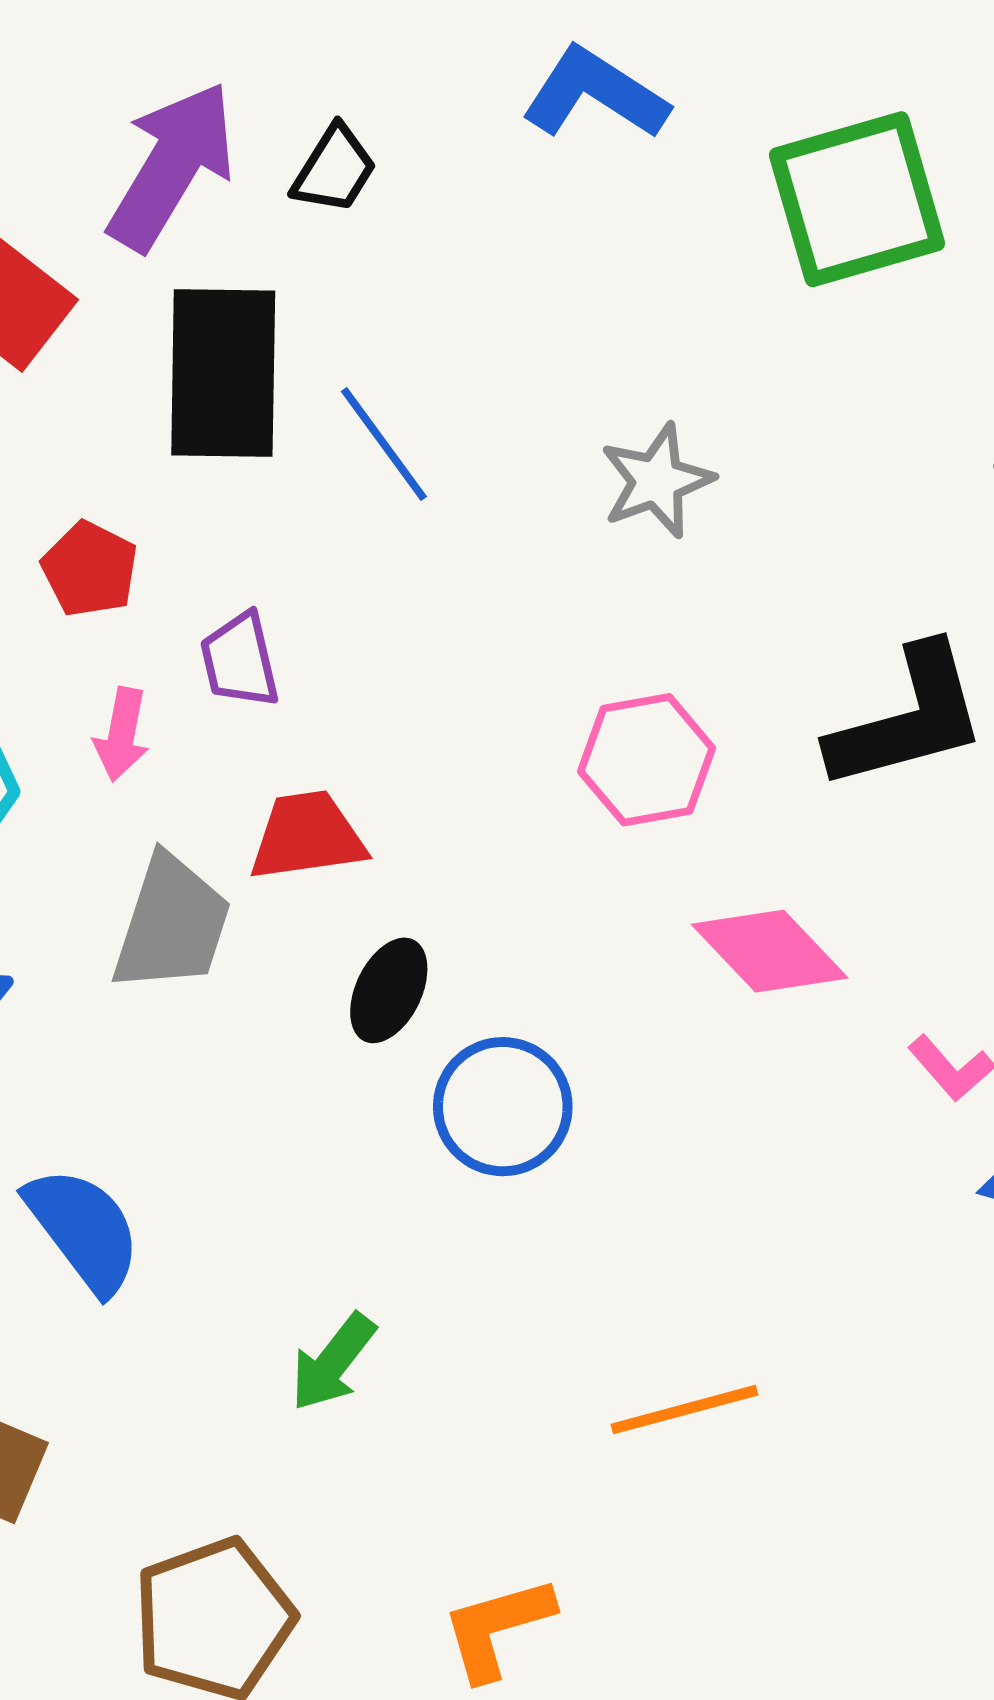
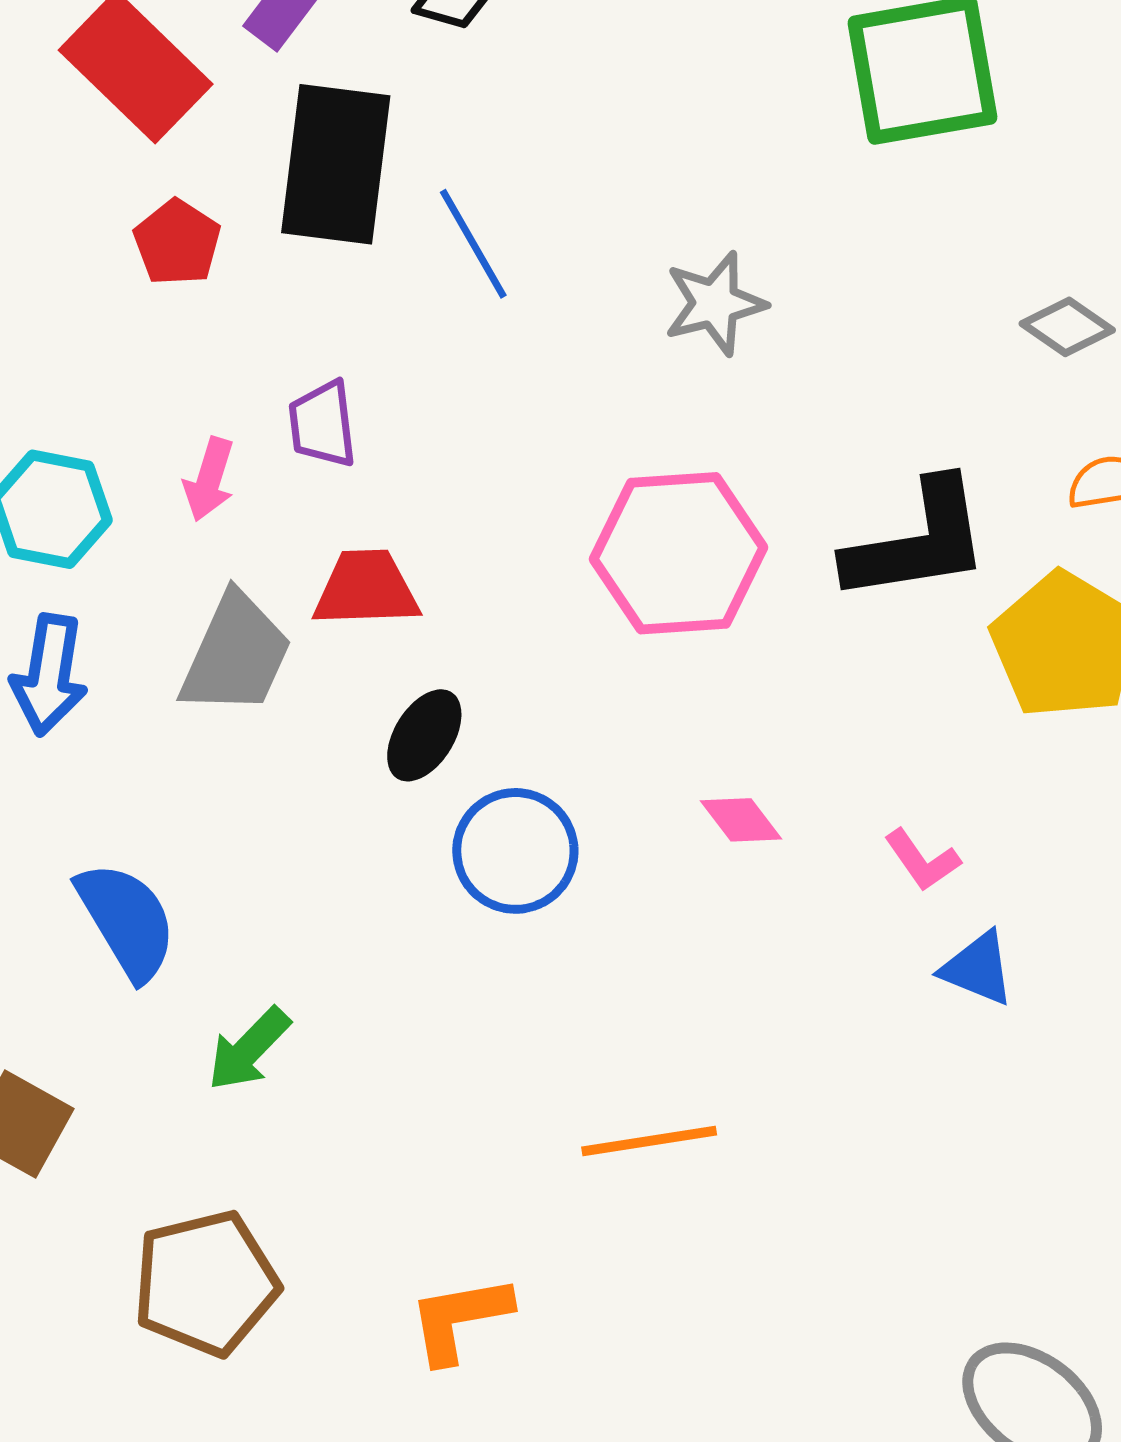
red pentagon: (90, 569) -> (177, 242), moved
pink hexagon: (647, 760) -> (679, 553), size x1.4
pink diamond: (770, 951) -> (741, 820), moved, size x0.6
green arrow: (333, 1362) -> (249, 1049), moved

